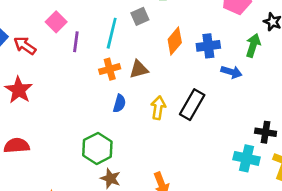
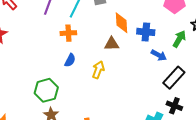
orange diamond: (175, 41) -> (122, 23), turned -55
brown triangle: (139, 69) -> (112, 44), moved
black rectangle: (192, 105) -> (174, 78), moved

